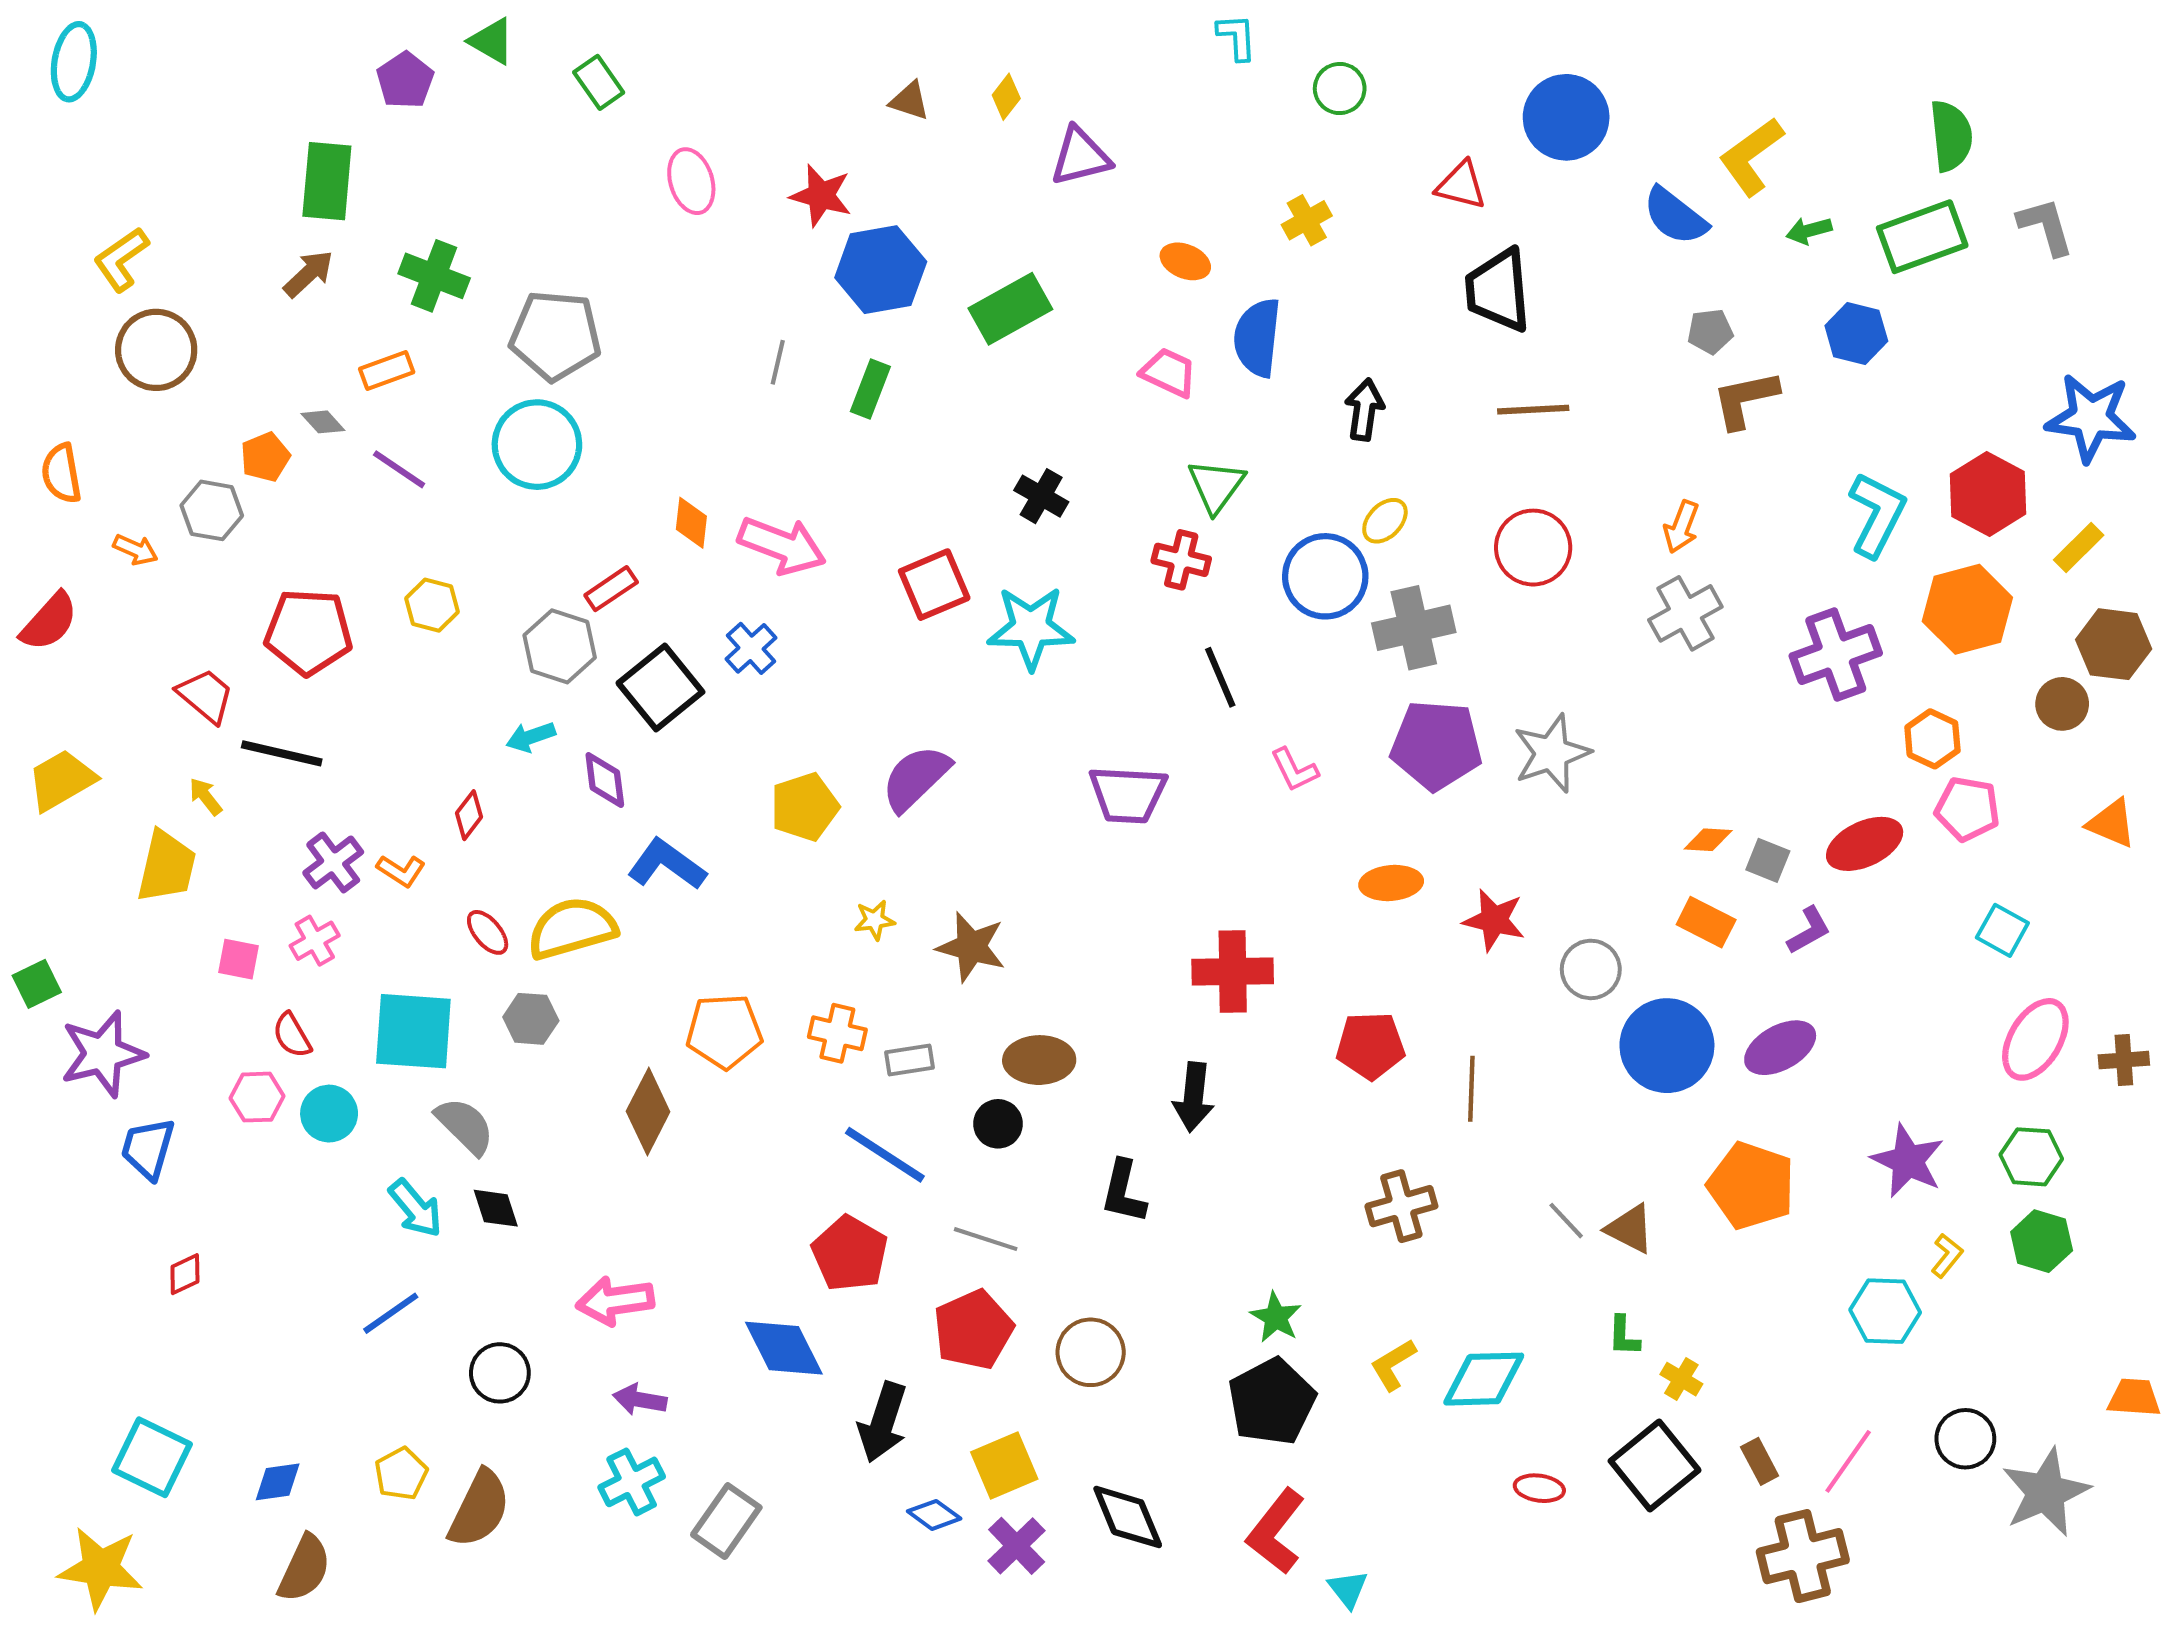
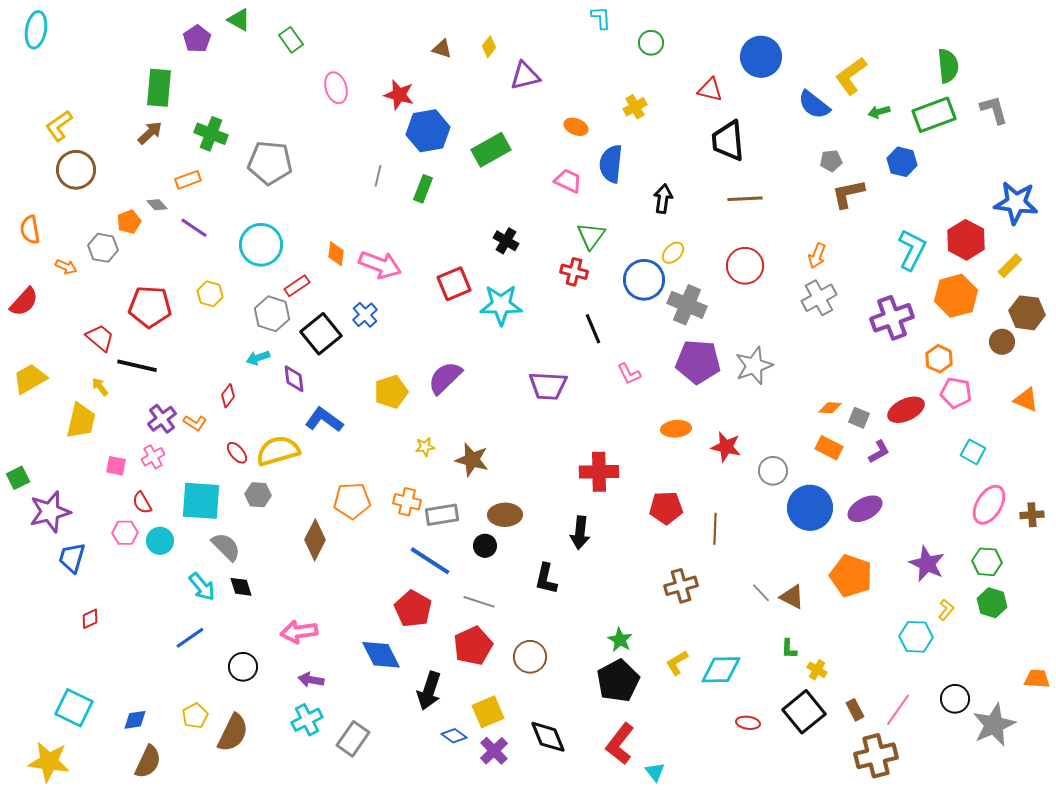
cyan circle: (537, 445) -> (261, 245), moved
gray cross: (1414, 628) -> (687, 305), turned 36
gray rectangle: (909, 1060) -> (442, 515), size x1.4

